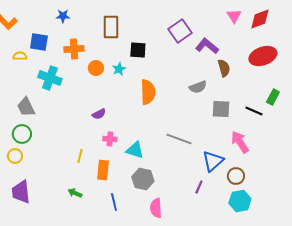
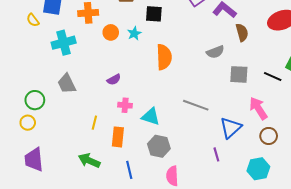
yellow semicircle: (20, 56) -> (33, 20), turned -128
cyan cross: (50, 78) -> (64, 43), turned -35
gray trapezoid: (26, 107) -> (67, 84), moved
brown circle: (236, 176) -> (269, 136), moved
purple line: (199, 187) -> (216, 154), turned -40
green arrow: (75, 193) -> (89, 161), size x1.5

